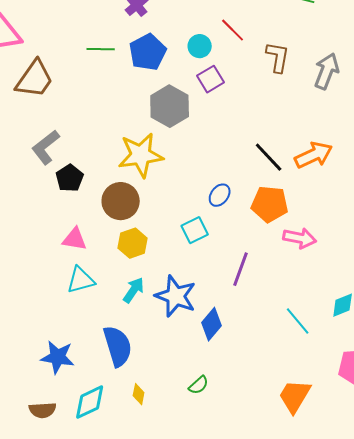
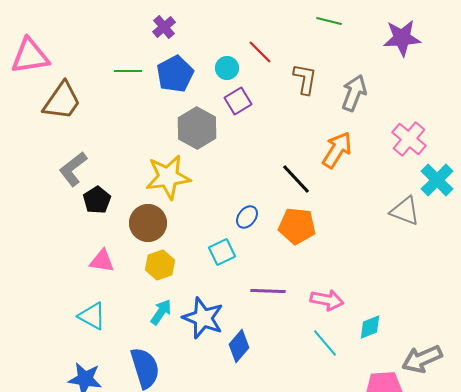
orange arrow: (314, 155) -> (337, 150), moved, turned -33
pink arrow: (300, 238) -> (327, 300), moved
purple line: (241, 269) -> (268, 291), turned 72
cyan triangle: (81, 280) -> (92, 316), moved, turned 44

